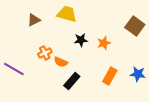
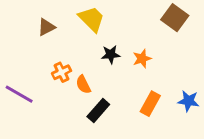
yellow trapezoid: (67, 14) -> (91, 19), turned 30
brown square: (135, 26) -> (175, 18), moved
orange semicircle: (61, 62) -> (83, 85), turned 40

